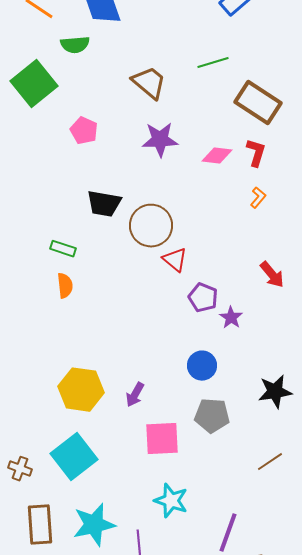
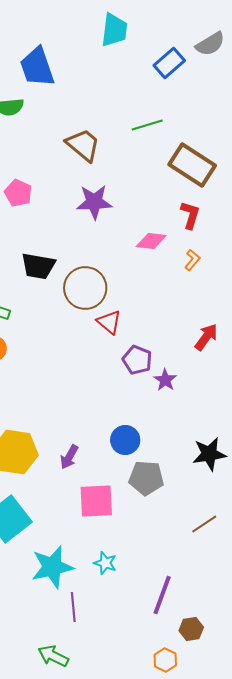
pink diamond: (217, 156) -> (151, 241), moved
red arrow: (272, 275) -> (206, 337), turned -104
blue circle: (202, 366) -> (125, 440), moved
cyan star: (171, 501) -> (105, 563), size x0.7
cyan star: (94, 525) -> (52, 567), moved

